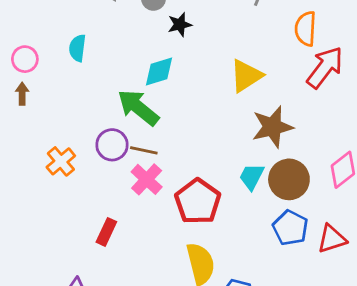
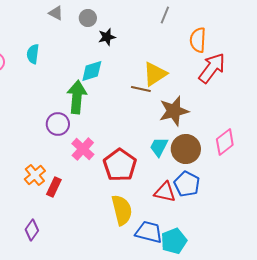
green arrow: (138, 107) -> (77, 97), turned 56
brown line: (144, 150) -> (141, 89), moved
orange cross: (61, 161) -> (35, 175), moved
red triangle: (332, 239) -> (165, 192), moved, turned 30

